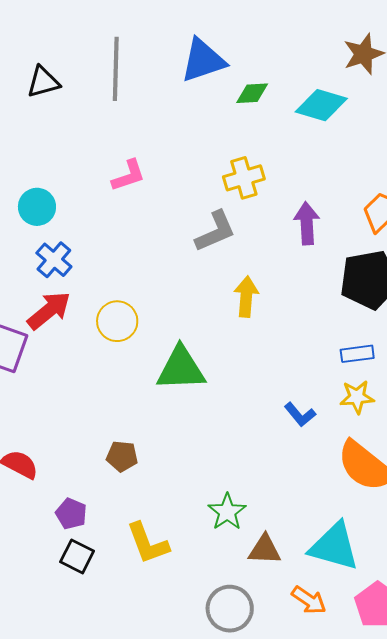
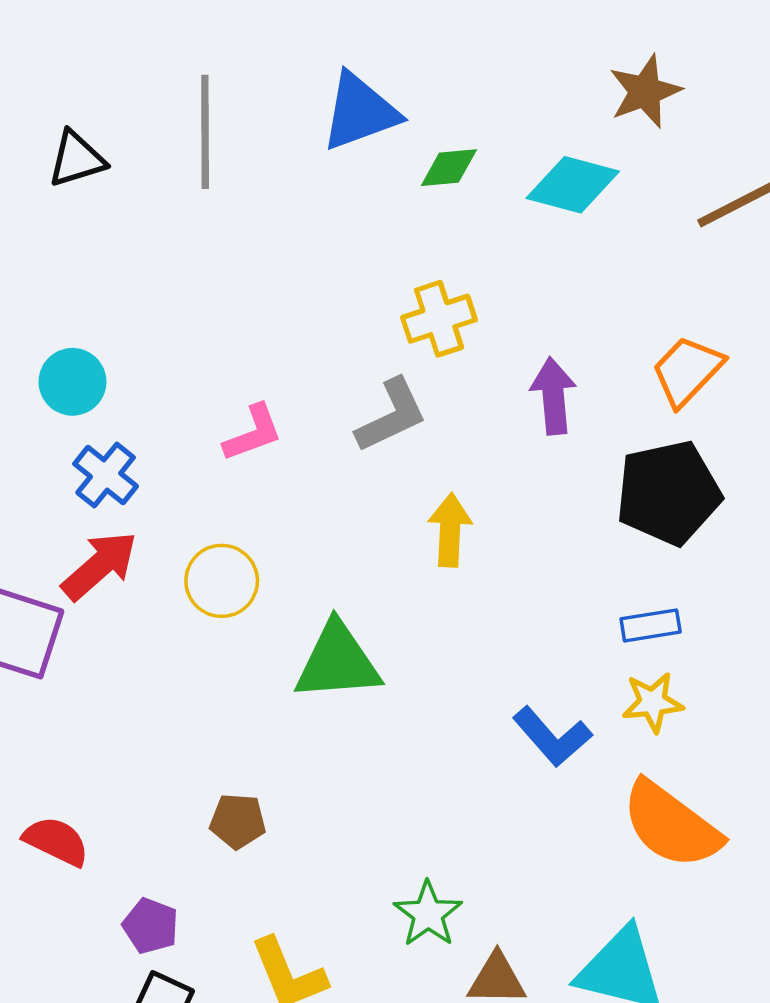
pink L-shape: (128, 176) -> (253, 433), moved
blue L-shape: (300, 414) -> (552, 737), size x1.4

